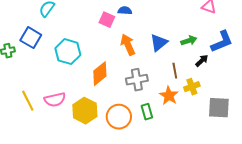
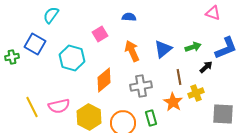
pink square: (107, 20) -> (100, 34), moved, turned 35

